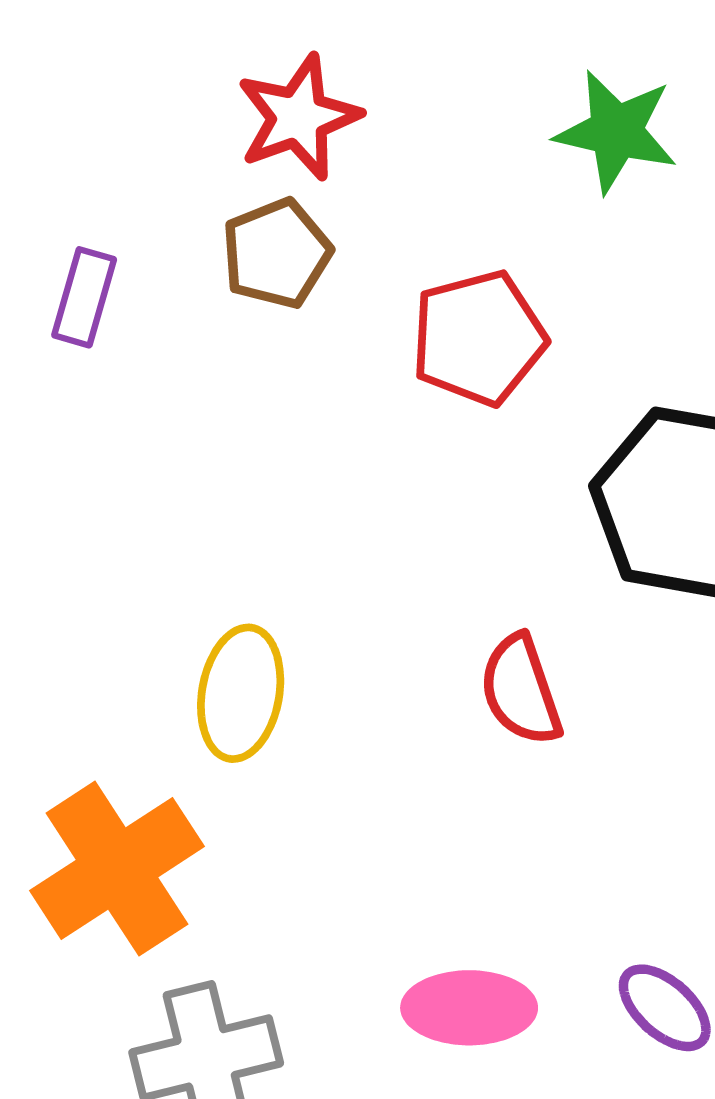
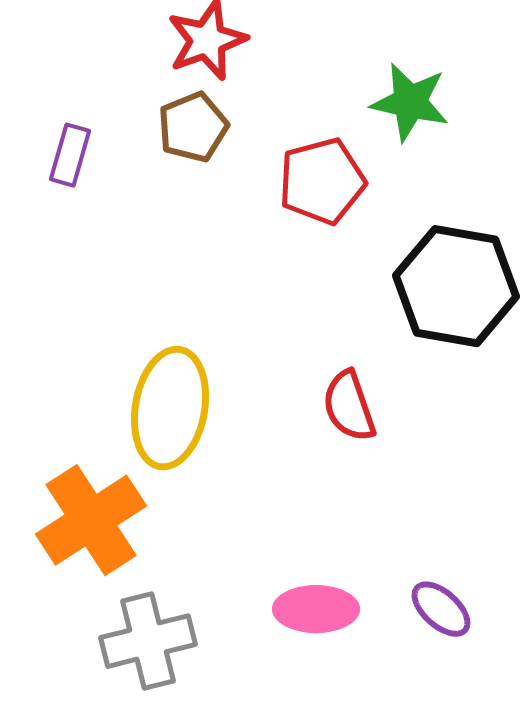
green star: (616, 131) -> (410, 102), moved
yellow ellipse: (241, 693) -> (170, 408), size x1.4

